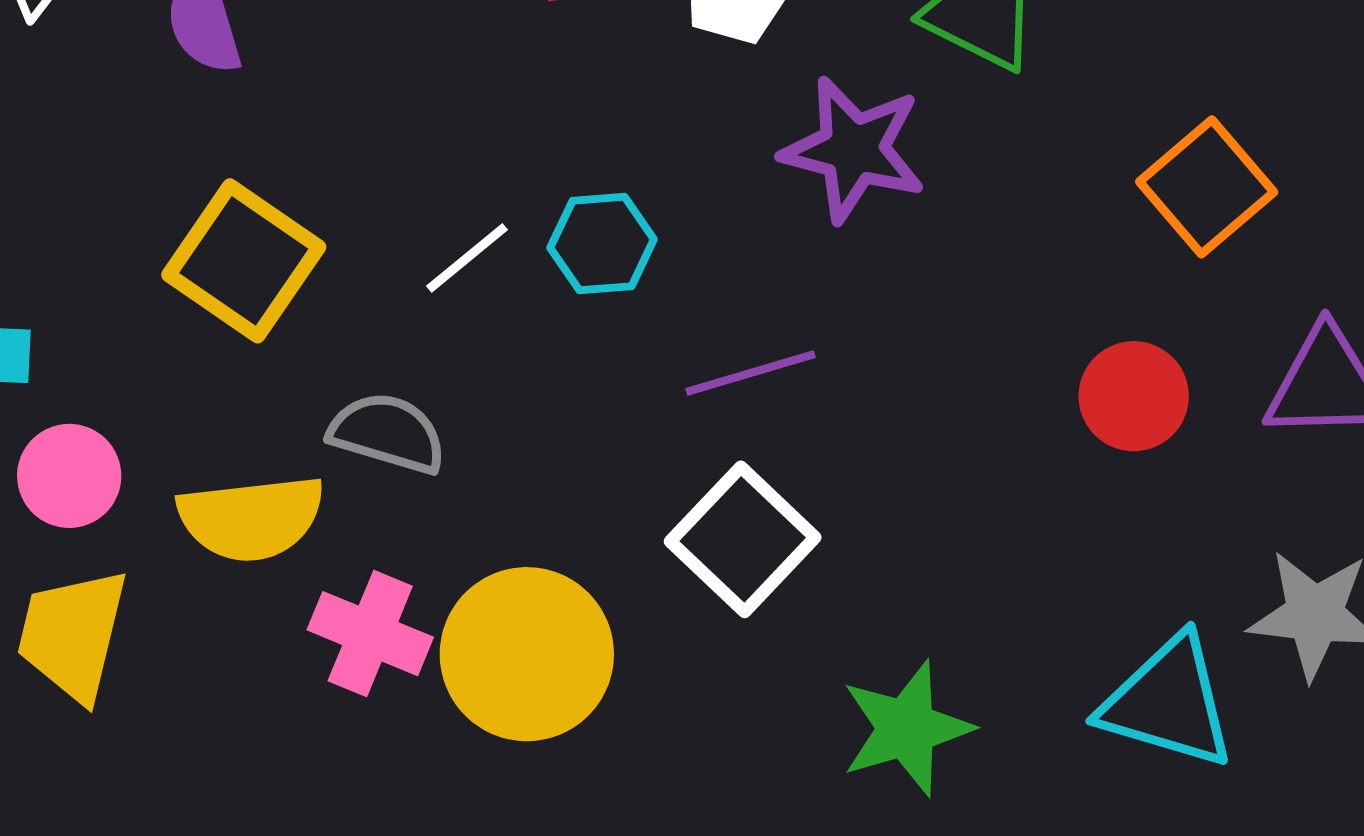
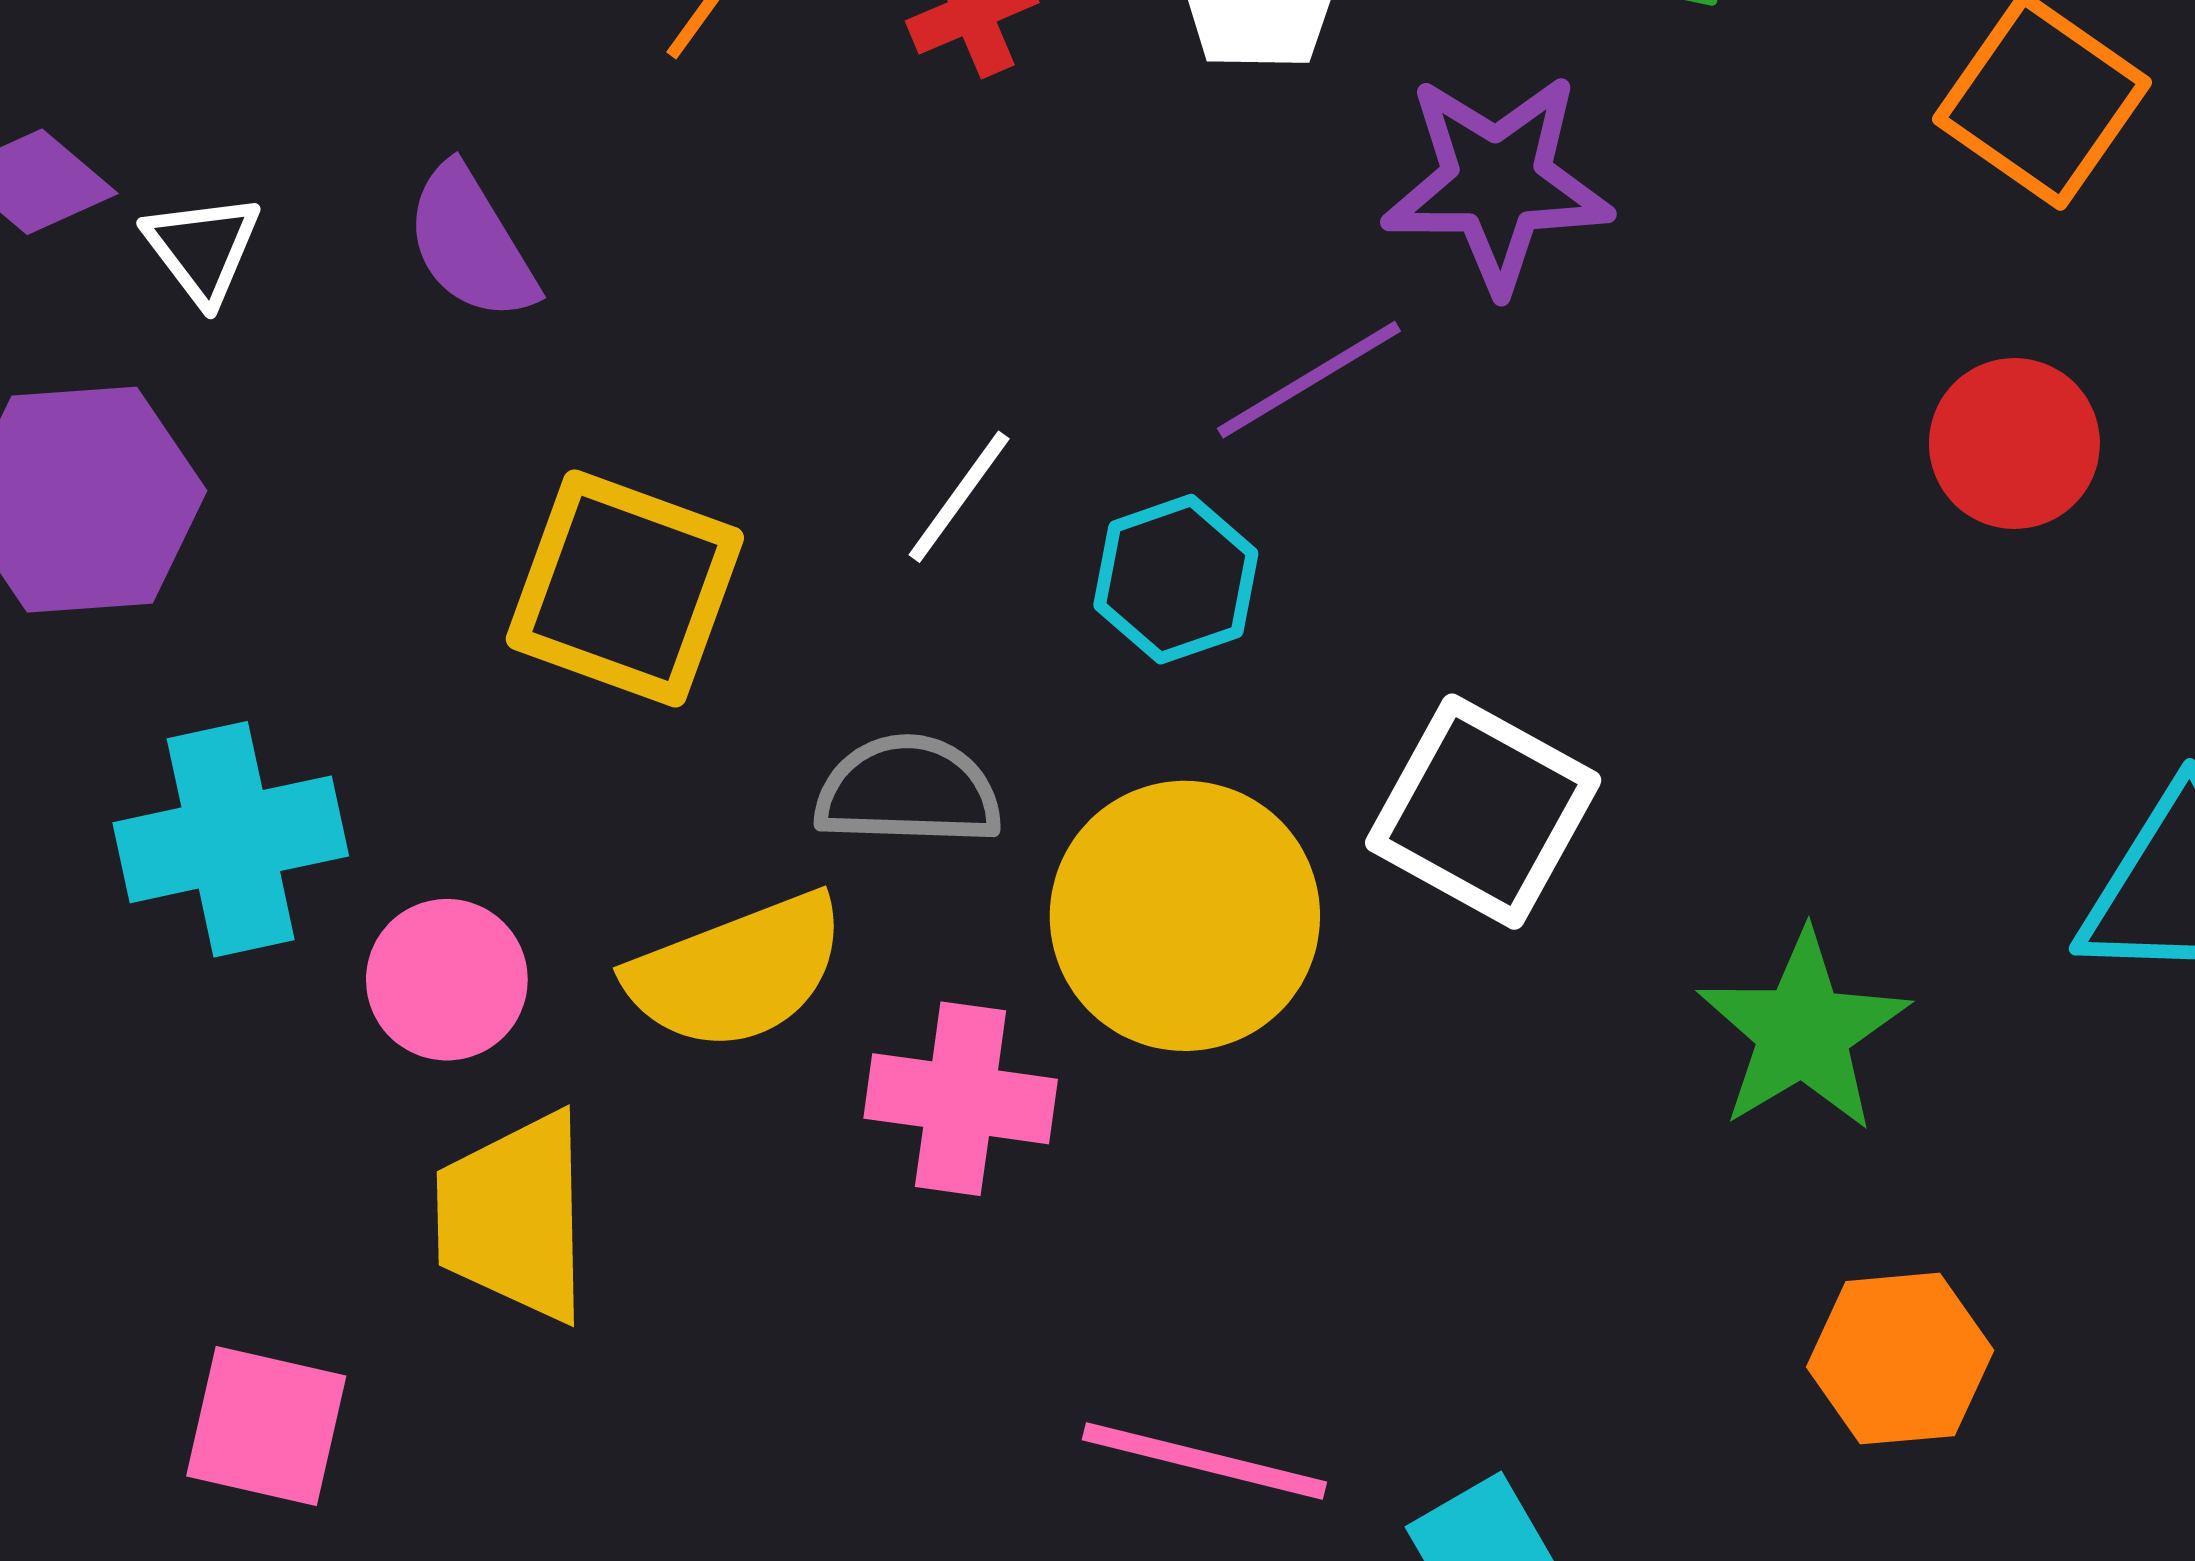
cyan hexagon: (602, 243) -> (1176, 579), moved
purple line: (750, 373) -> (1309, 380), moved
yellow circle: (527, 654) -> (1185, 916), moved

